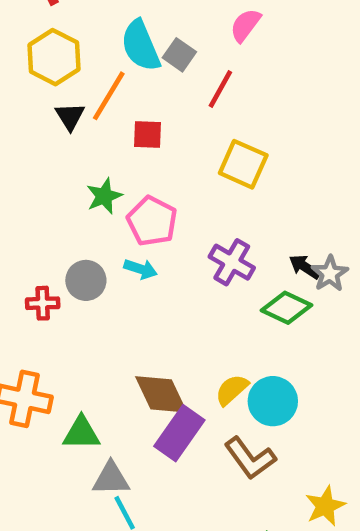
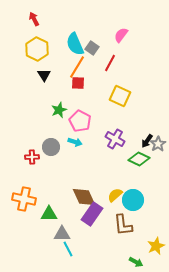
orange line: (109, 96) -> (77, 67), moved
black arrow: (305, 267) -> (147, 141), turned -88
brown L-shape: (250, 458) -> (123, 225), turned 30

